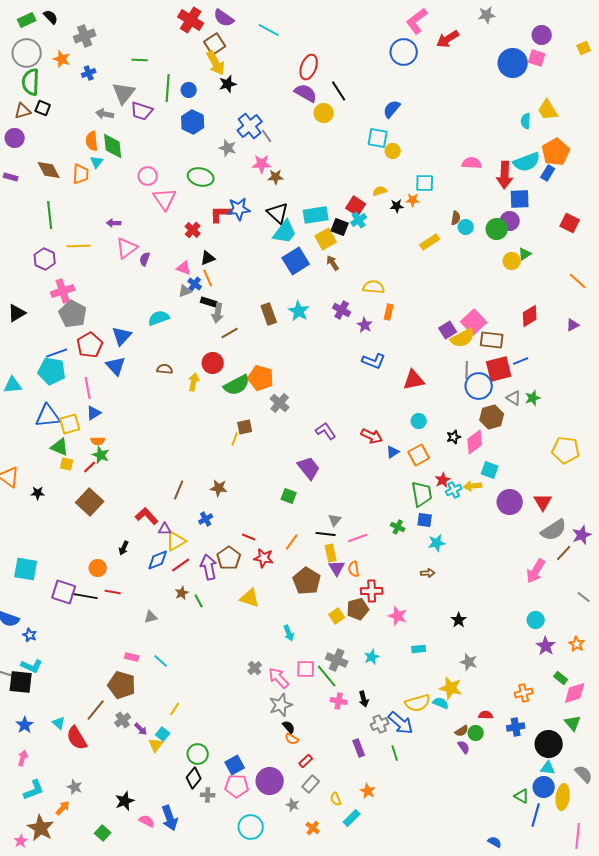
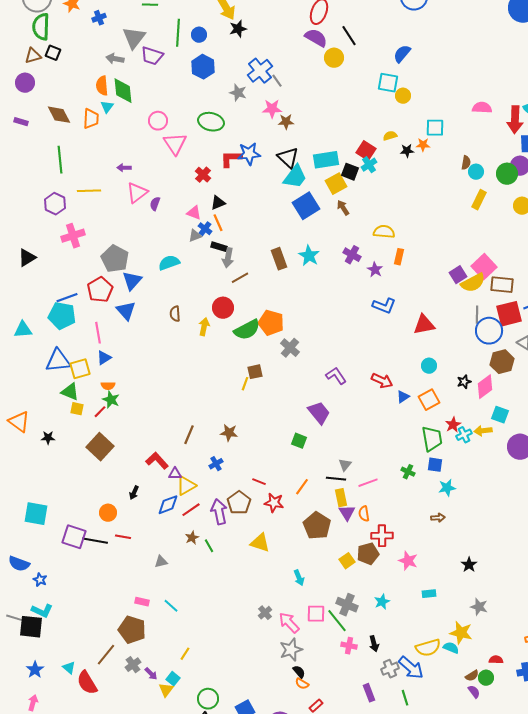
yellow rectangle: (430, 242) -> (479, 200), moved, turned -30
gray pentagon: (73, 314) -> (115, 259), moved
brown semicircle: (165, 369) -> (175, 314), turned -98

